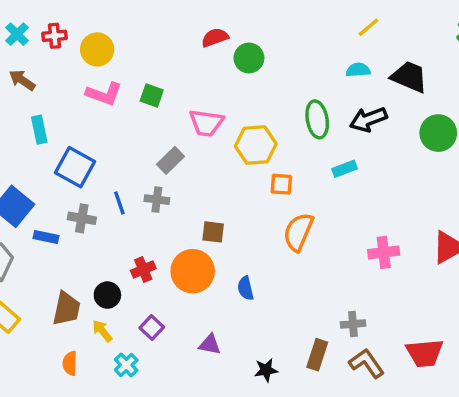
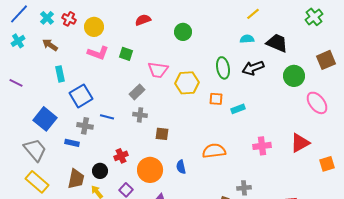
red cross: (55, 36) -> (69, 19), turned 32
red semicircle: (215, 38) -> (143, 20), moved
blue square: (75, 167) -> (81, 96), turned 30
cyan rectangle: (344, 169) -> (238, 109), moved
orange square: (281, 184) -> (216, 99), moved
gray cross: (157, 200) -> (140, 115), moved
blue line: (119, 203) -> (107, 117), turned -56
orange semicircle: (298, 232) -> (214, 151), moved, turned 60
blue rectangle: (46, 237) -> (72, 143), moved
orange circle: (193, 271) -> (150, 170), moved

